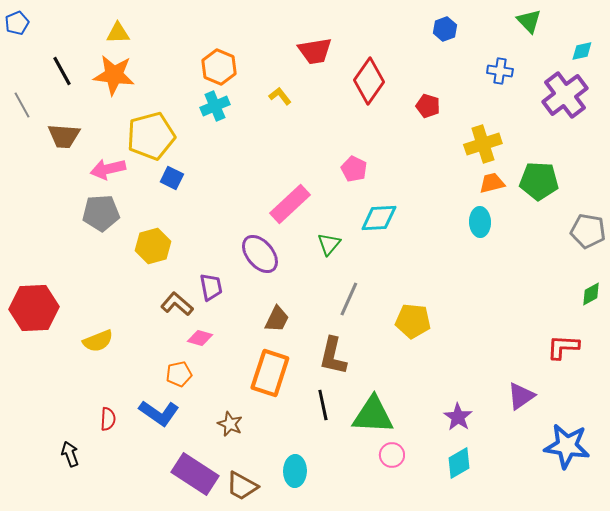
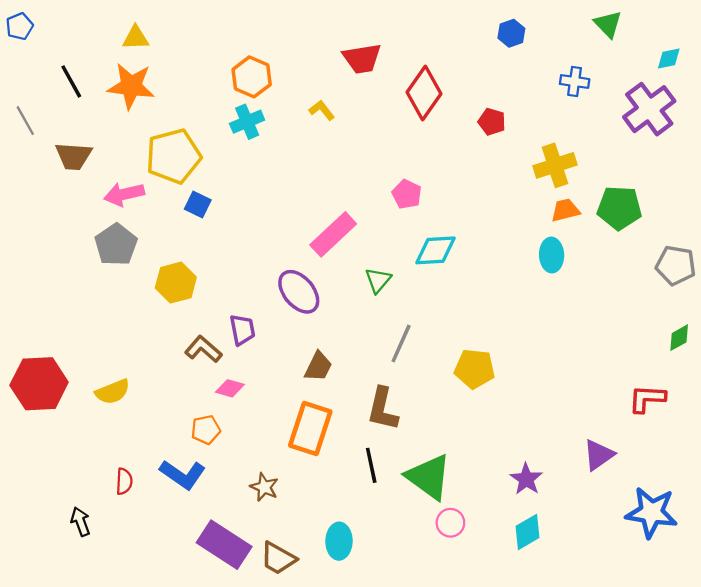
gray pentagon: (101, 213) -> (116, 245), turned -30
red hexagon: (34, 308) -> (39, 384), moved
green triangle: (373, 415) -> (429, 477), turned 33

